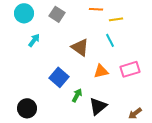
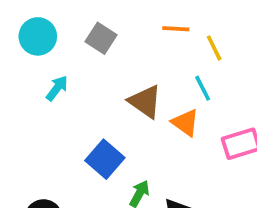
yellow line: (116, 19) -> (214, 48), turned 72
orange triangle: (101, 71) -> (185, 123), moved, turned 49

